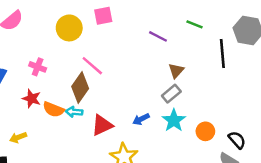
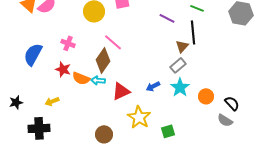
black line: (222, 54) -> (193, 32), moved

